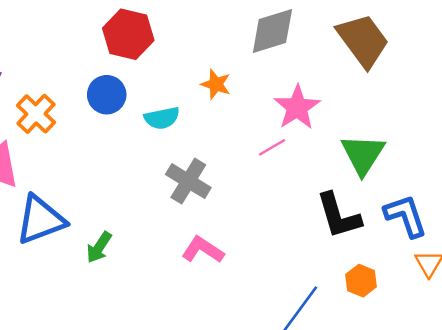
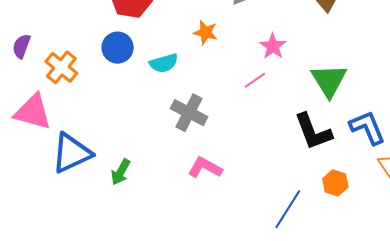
pink star: (297, 107) -> (273, 46), size x0.7

